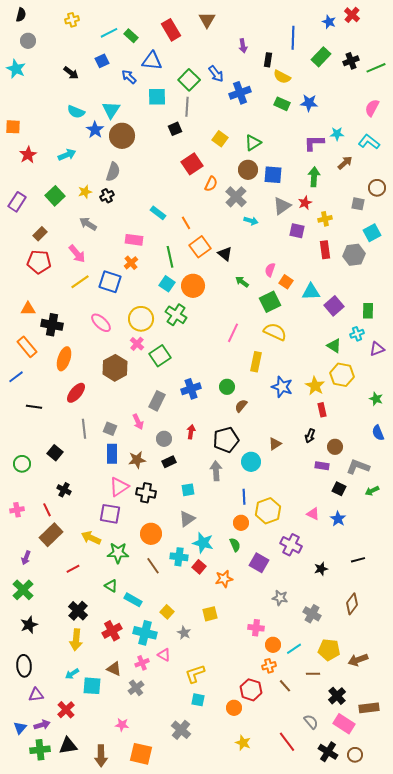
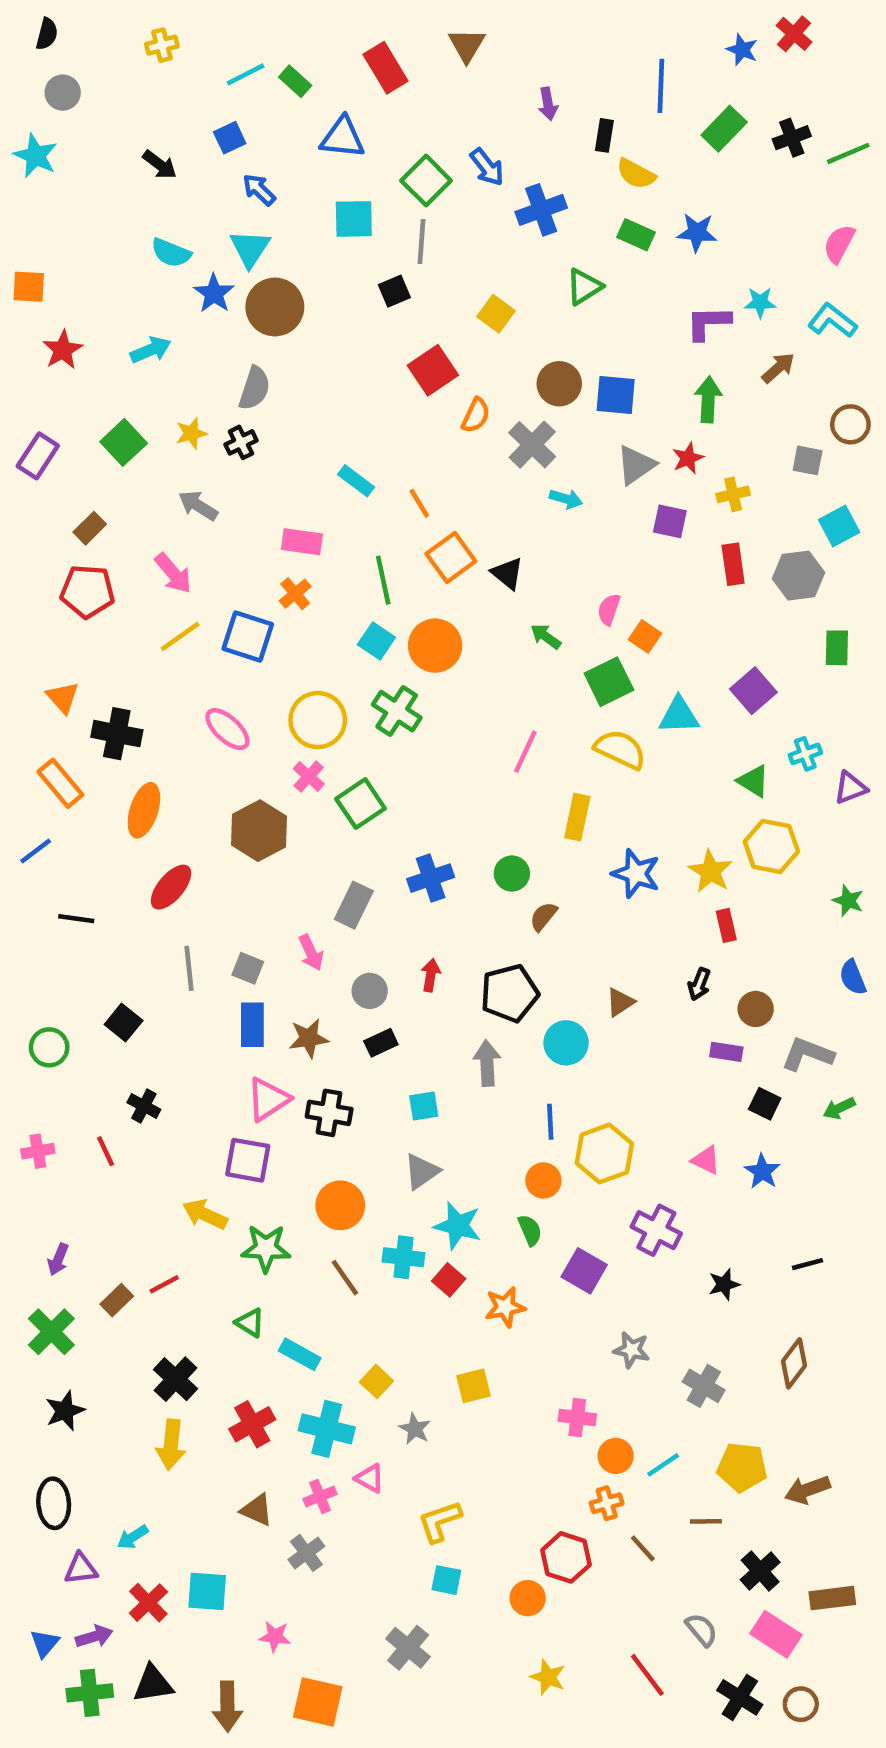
blue arrow: (129, 77) -> (259, 190), moved
green triangle: (253, 143) -> (584, 287), moved
cyan triangle: (311, 292) -> (679, 716), moved
orange triangle: (28, 309) -> (63, 697), turned 49
green rectangle: (368, 311) -> (837, 648), moved
brown rectangle: (51, 535) -> (117, 1300), moved, size x0.6
cyan arrow: (72, 674) -> (133, 1537), moved
cyan square: (92, 686) -> (207, 1591), moved

